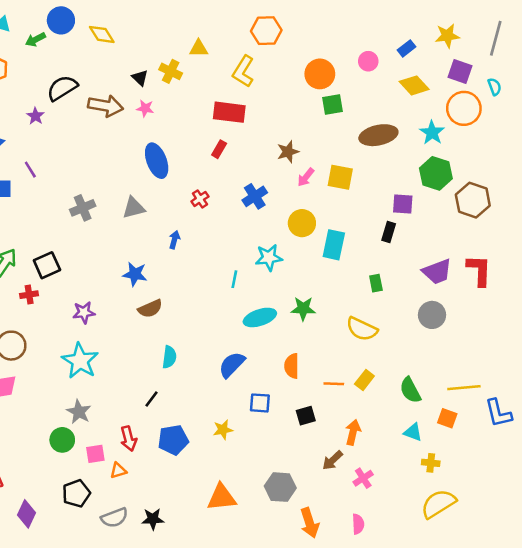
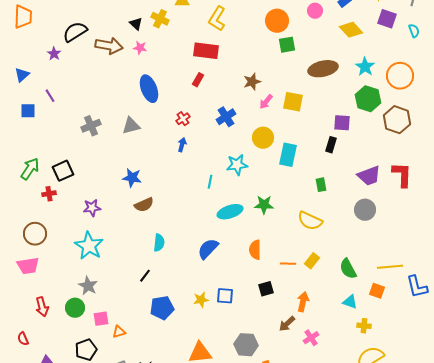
orange circle: (464, 108) -> (400, 76), moved
blue arrow: (174, 240) -> (182, 145), moved
blue square: (260, 403) -> (225, 296), moved
red arrow: (129, 439) -> (42, 307), moved

